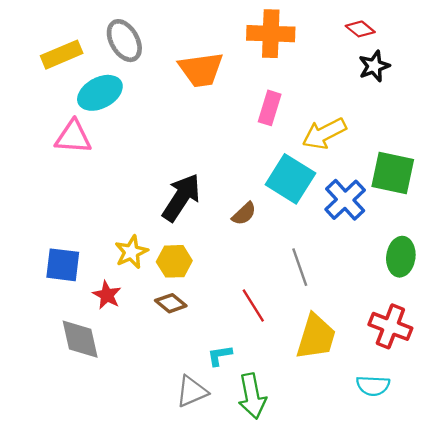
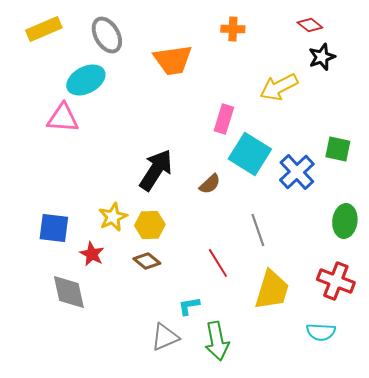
orange cross: (271, 34) -> (233, 29), size x0.6
yellow rectangle: (62, 55) -> (44, 29), moved
pink rectangle: (270, 108) -> (224, 119), moved
yellow arrow: (324, 134) -> (279, 87), moved
green square: (393, 173) -> (338, 149), size x0.7

